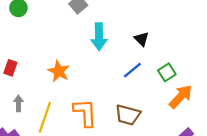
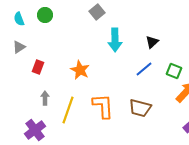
black triangle: (142, 39) -> (152, 42), turned 32
green square: (167, 72) -> (174, 71), turned -35

